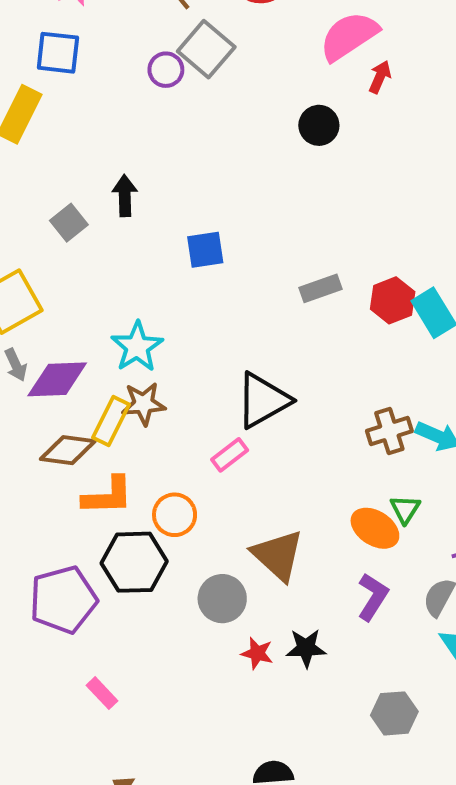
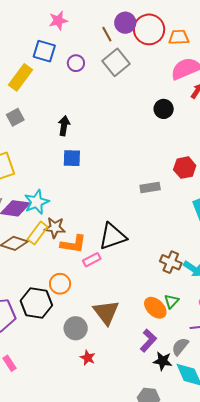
purple circle: (166, 70) -> (76, 63), moved
gray square: (69, 223) -> (15, 117), moved
blue square: (205, 250) -> (72, 158), moved
red hexagon: (393, 300) -> (185, 168), moved
cyan star: (137, 347) -> (37, 202), moved
brown cross: (389, 431) -> (171, 262), turned 30
orange L-shape: (108, 496) -> (73, 244), moved
black star: (306, 648) -> (163, 361), moved

